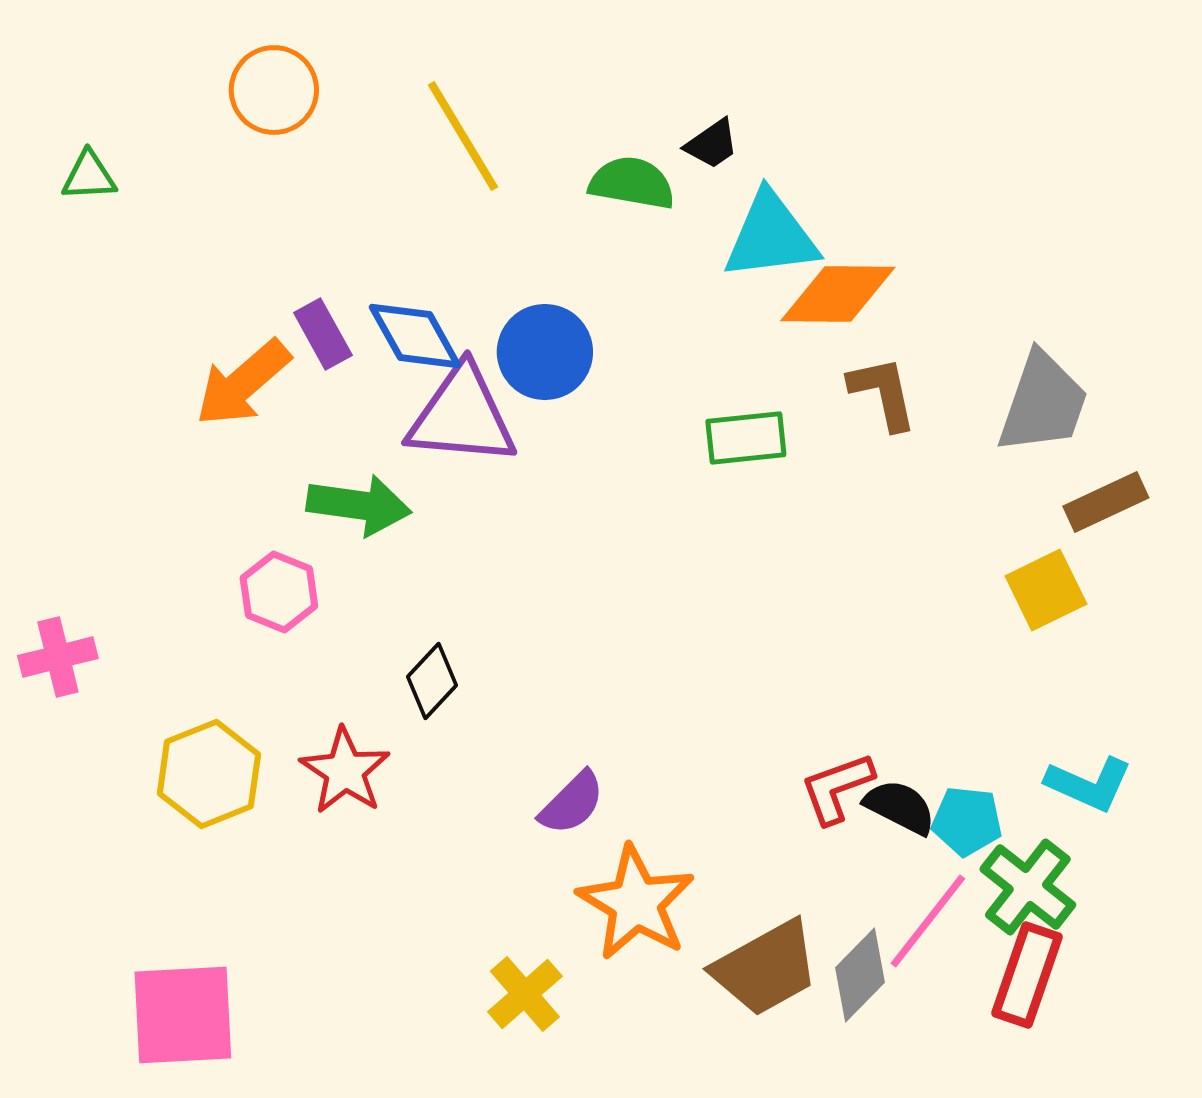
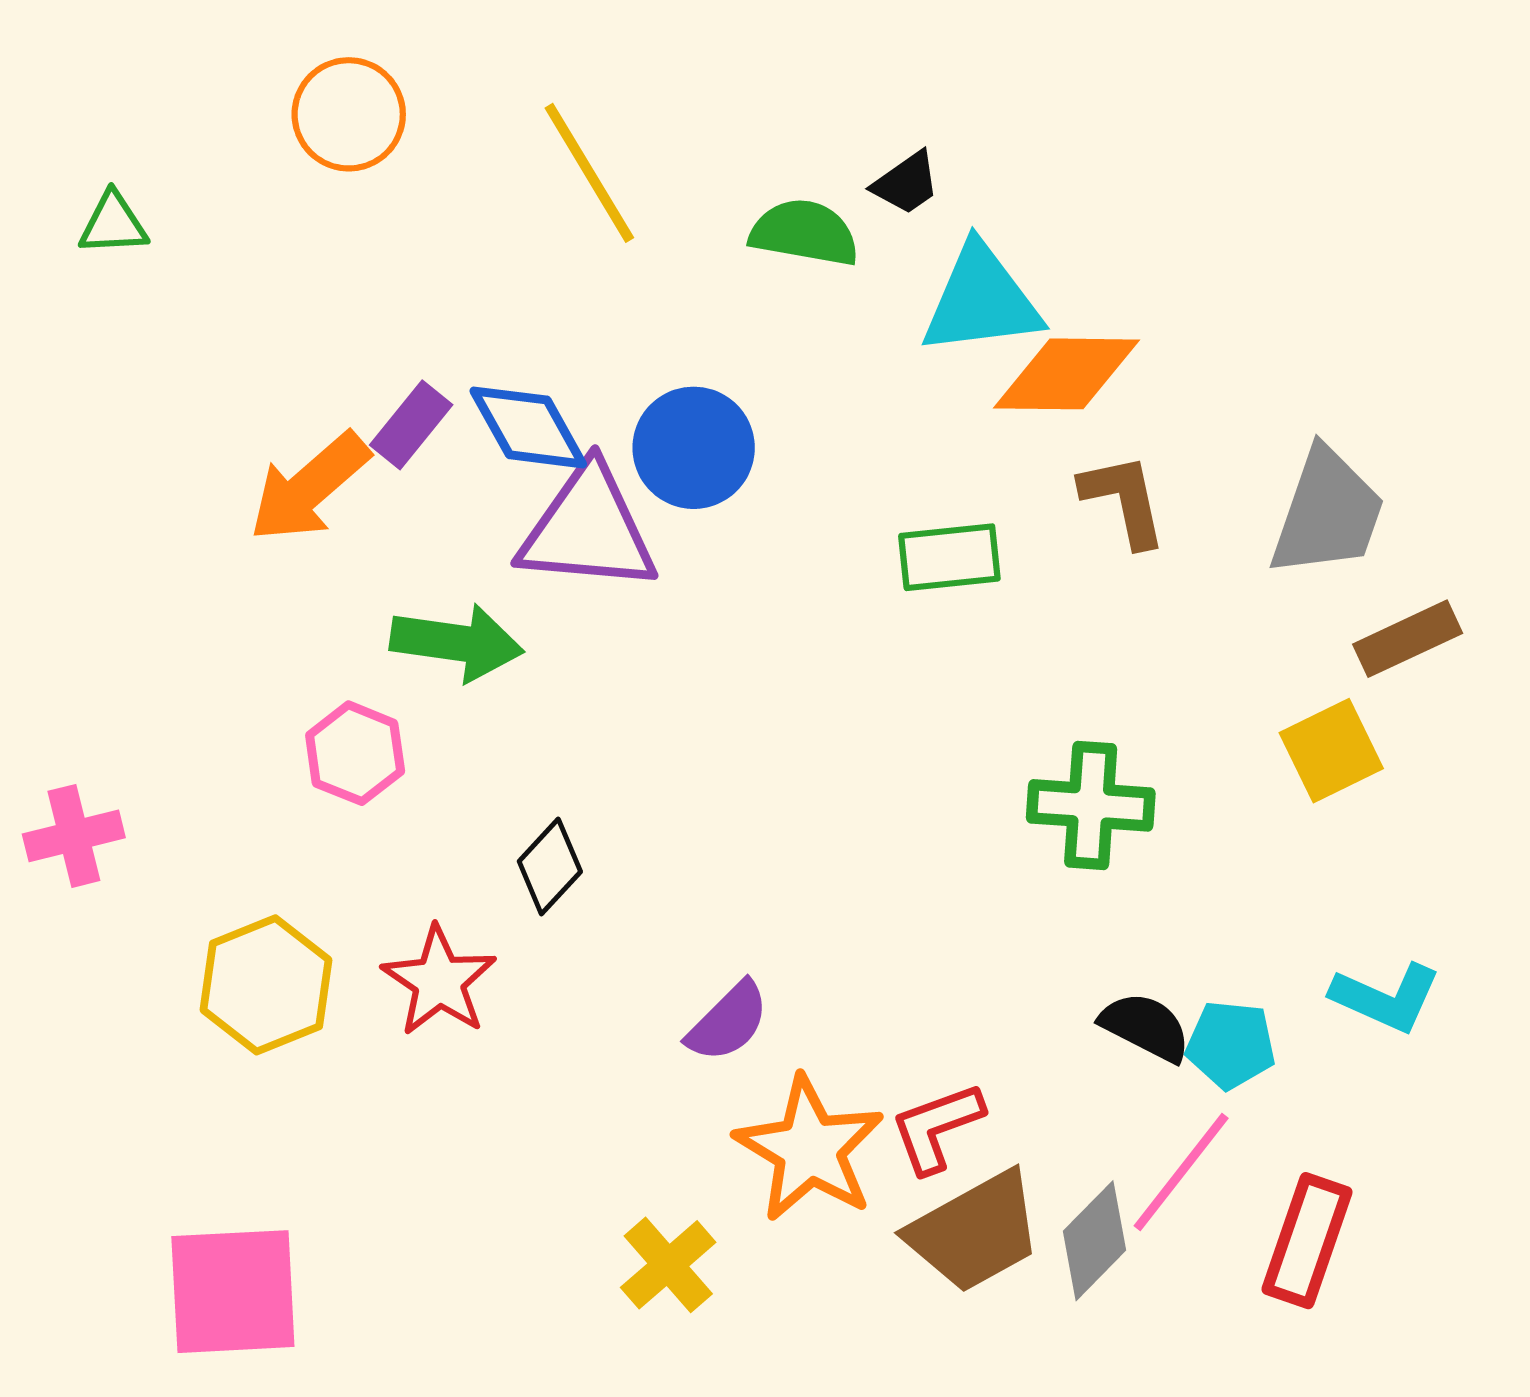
purple rectangle: (323, 334) -> (411, 425), turned 68
red L-shape: (837, 788) -> (937, 1127), moved
green cross: (1028, 887) -> (1091, 805), moved, turned -34

